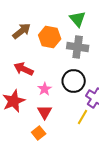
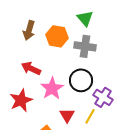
brown arrow: (22, 31) -> (29, 30), turned 144
pink star: (45, 89) -> (52, 88), size x1.6
red triangle: (45, 112) -> (67, 115), moved

